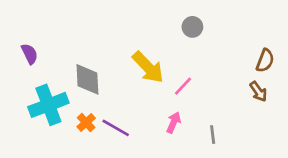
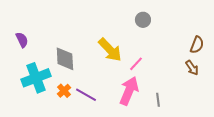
pink arrow: (174, 122) -> (129, 91), size x1.8

